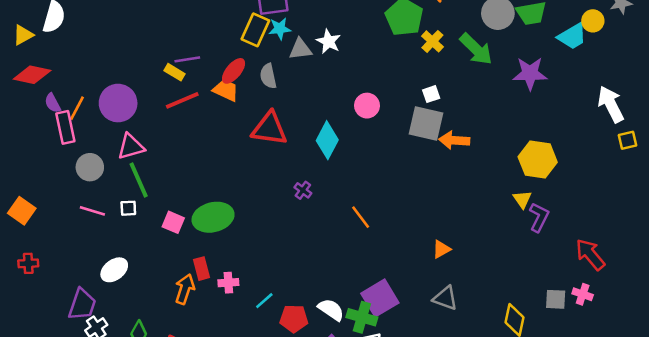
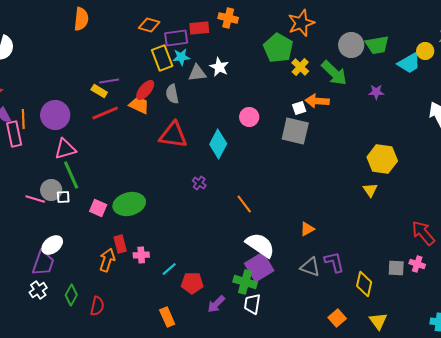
yellow rectangle: (255, 30) -> (162, 58), turned -45
purple star: (530, 73) -> (376, 92), size x0.6
orange line: (77, 108) -> (23, 119), turned -30
orange arrow: (454, 140) -> (317, 101), moved
gray circle: (90, 167) -> (51, 190), moved
purple L-shape: (539, 217) -> (334, 262), moved, turned -40
purple trapezoid: (82, 304) -> (43, 263), moved
white semicircle: (331, 310) -> (260, 245), moved, size x1.4

